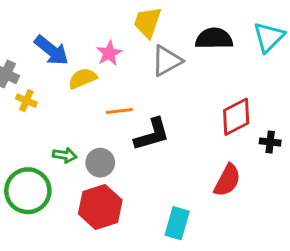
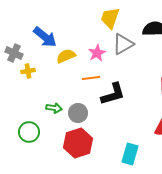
pink star: (109, 53) -> (97, 53), moved
yellow cross: (26, 101) -> (28, 71), turned -32
green circle: (28, 191) -> (29, 132), size x0.7

